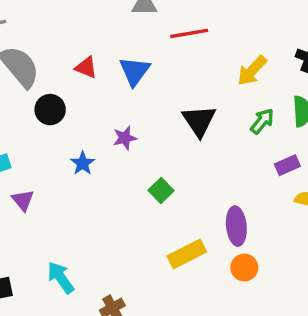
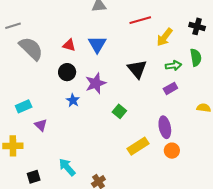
red line: (189, 33) -> (140, 20), moved
black circle: (50, 110) -> (67, 72), moved
green arrow: (262, 121) -> (173, 66), turned 49
purple star: (125, 138) -> (96, 83), size x1.5
purple rectangle: (287, 165) -> (170, 88), moved

